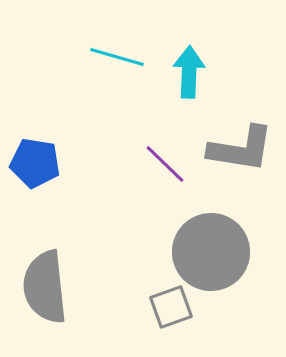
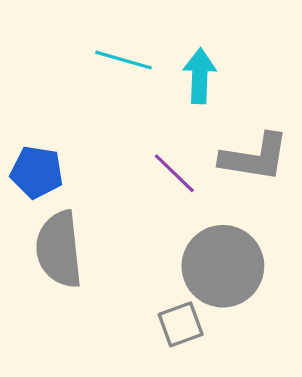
gray semicircle: (45, 287) -> (59, 249), moved

